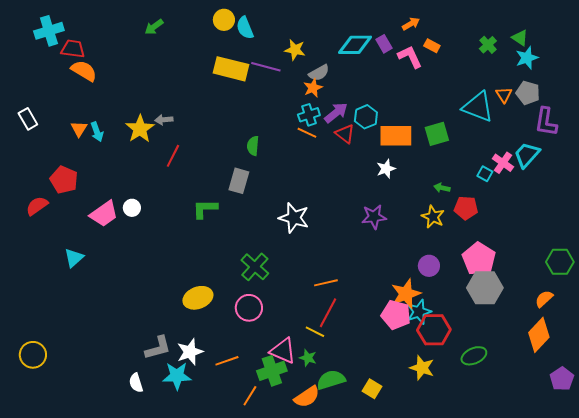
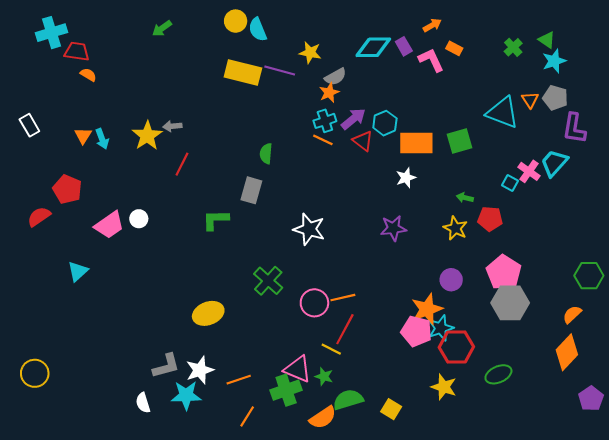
orange semicircle: (84, 71) -> (88, 75), size x0.6
pink circle: (249, 308) -> (314, 303), moved
orange line: (250, 396) -> (247, 416), moved

